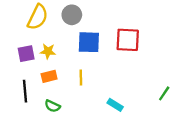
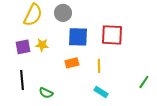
orange rectangle: (49, 76) -> (72, 63), moved
yellow line: (81, 78) -> (99, 66), moved

